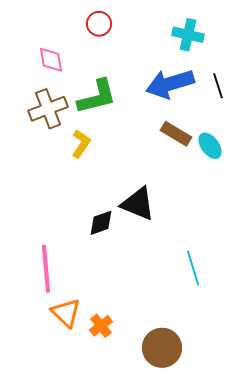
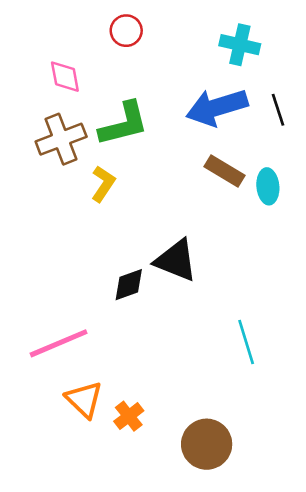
cyan ellipse: (210, 146) -> (268, 186), turned 32
pink line: (46, 269) -> (59, 343), turned 72

